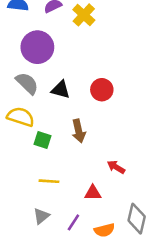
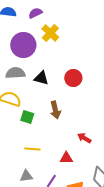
yellow cross: (84, 15) -> (50, 33), moved
gray semicircle: (27, 83) -> (15, 73), turned -48
gray triangle: (41, 216) -> (26, 176), turned 32

